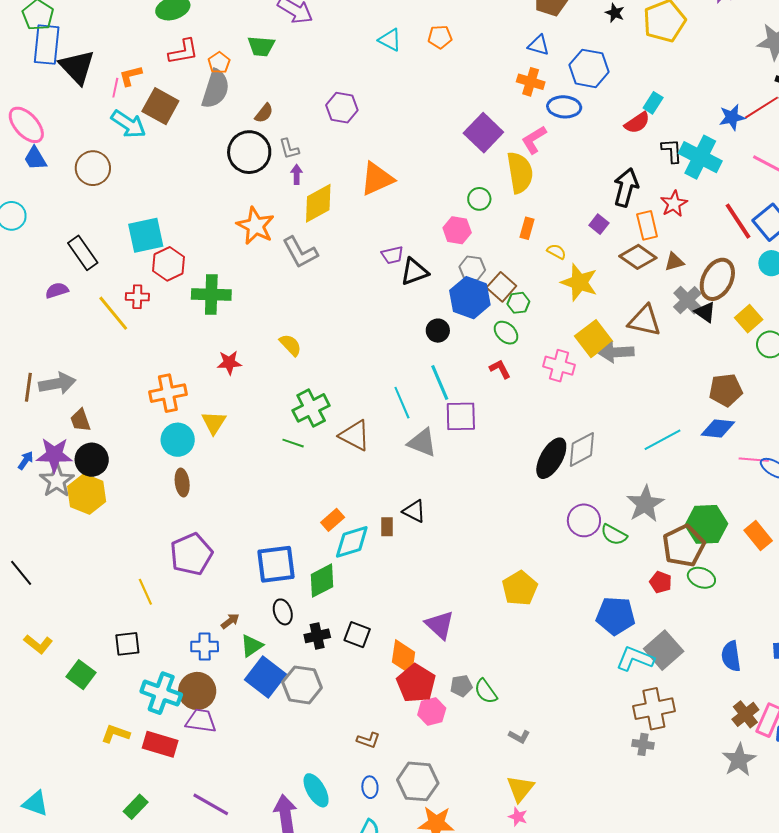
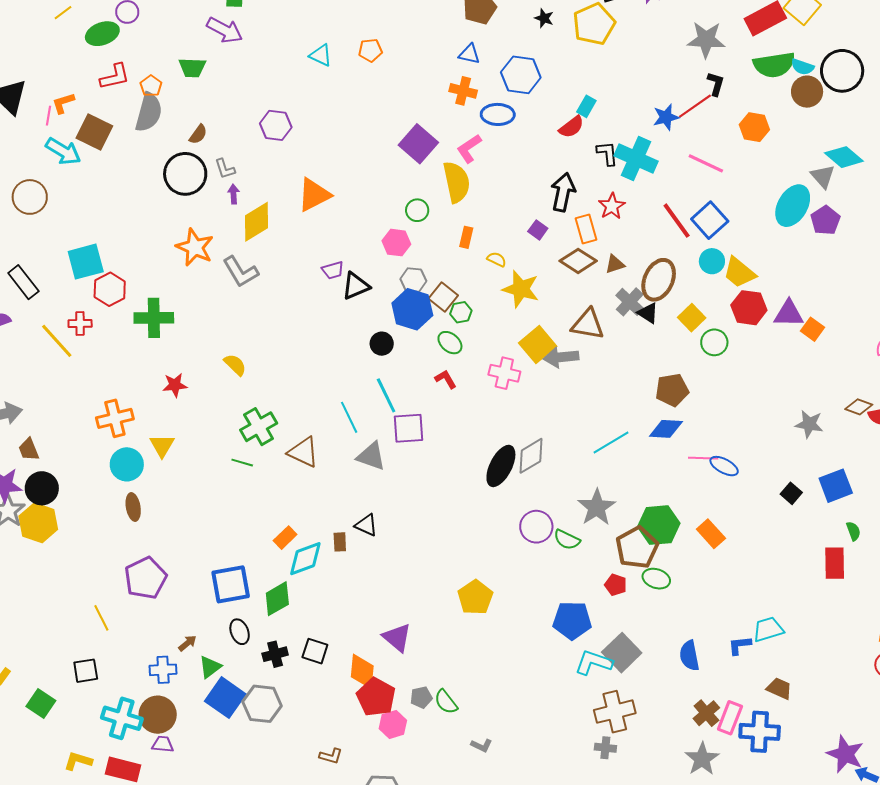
purple trapezoid: (201, 721) -> (163, 744), size x0.7

